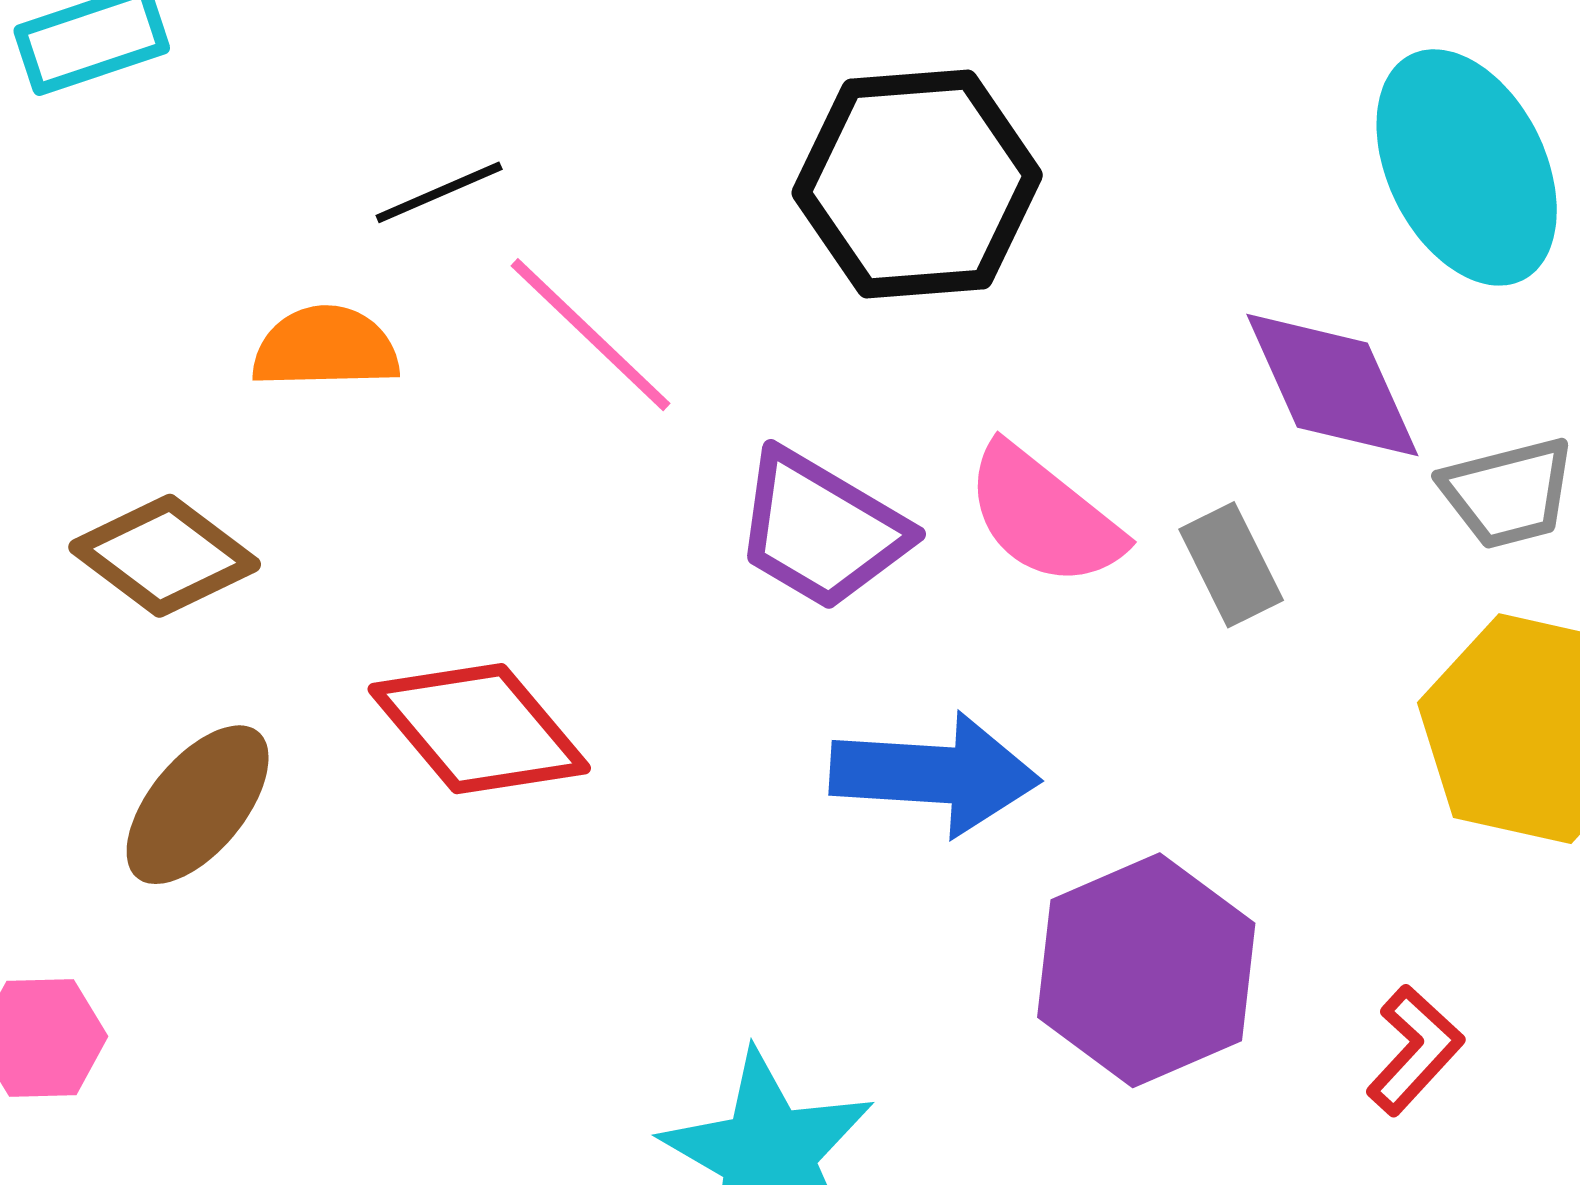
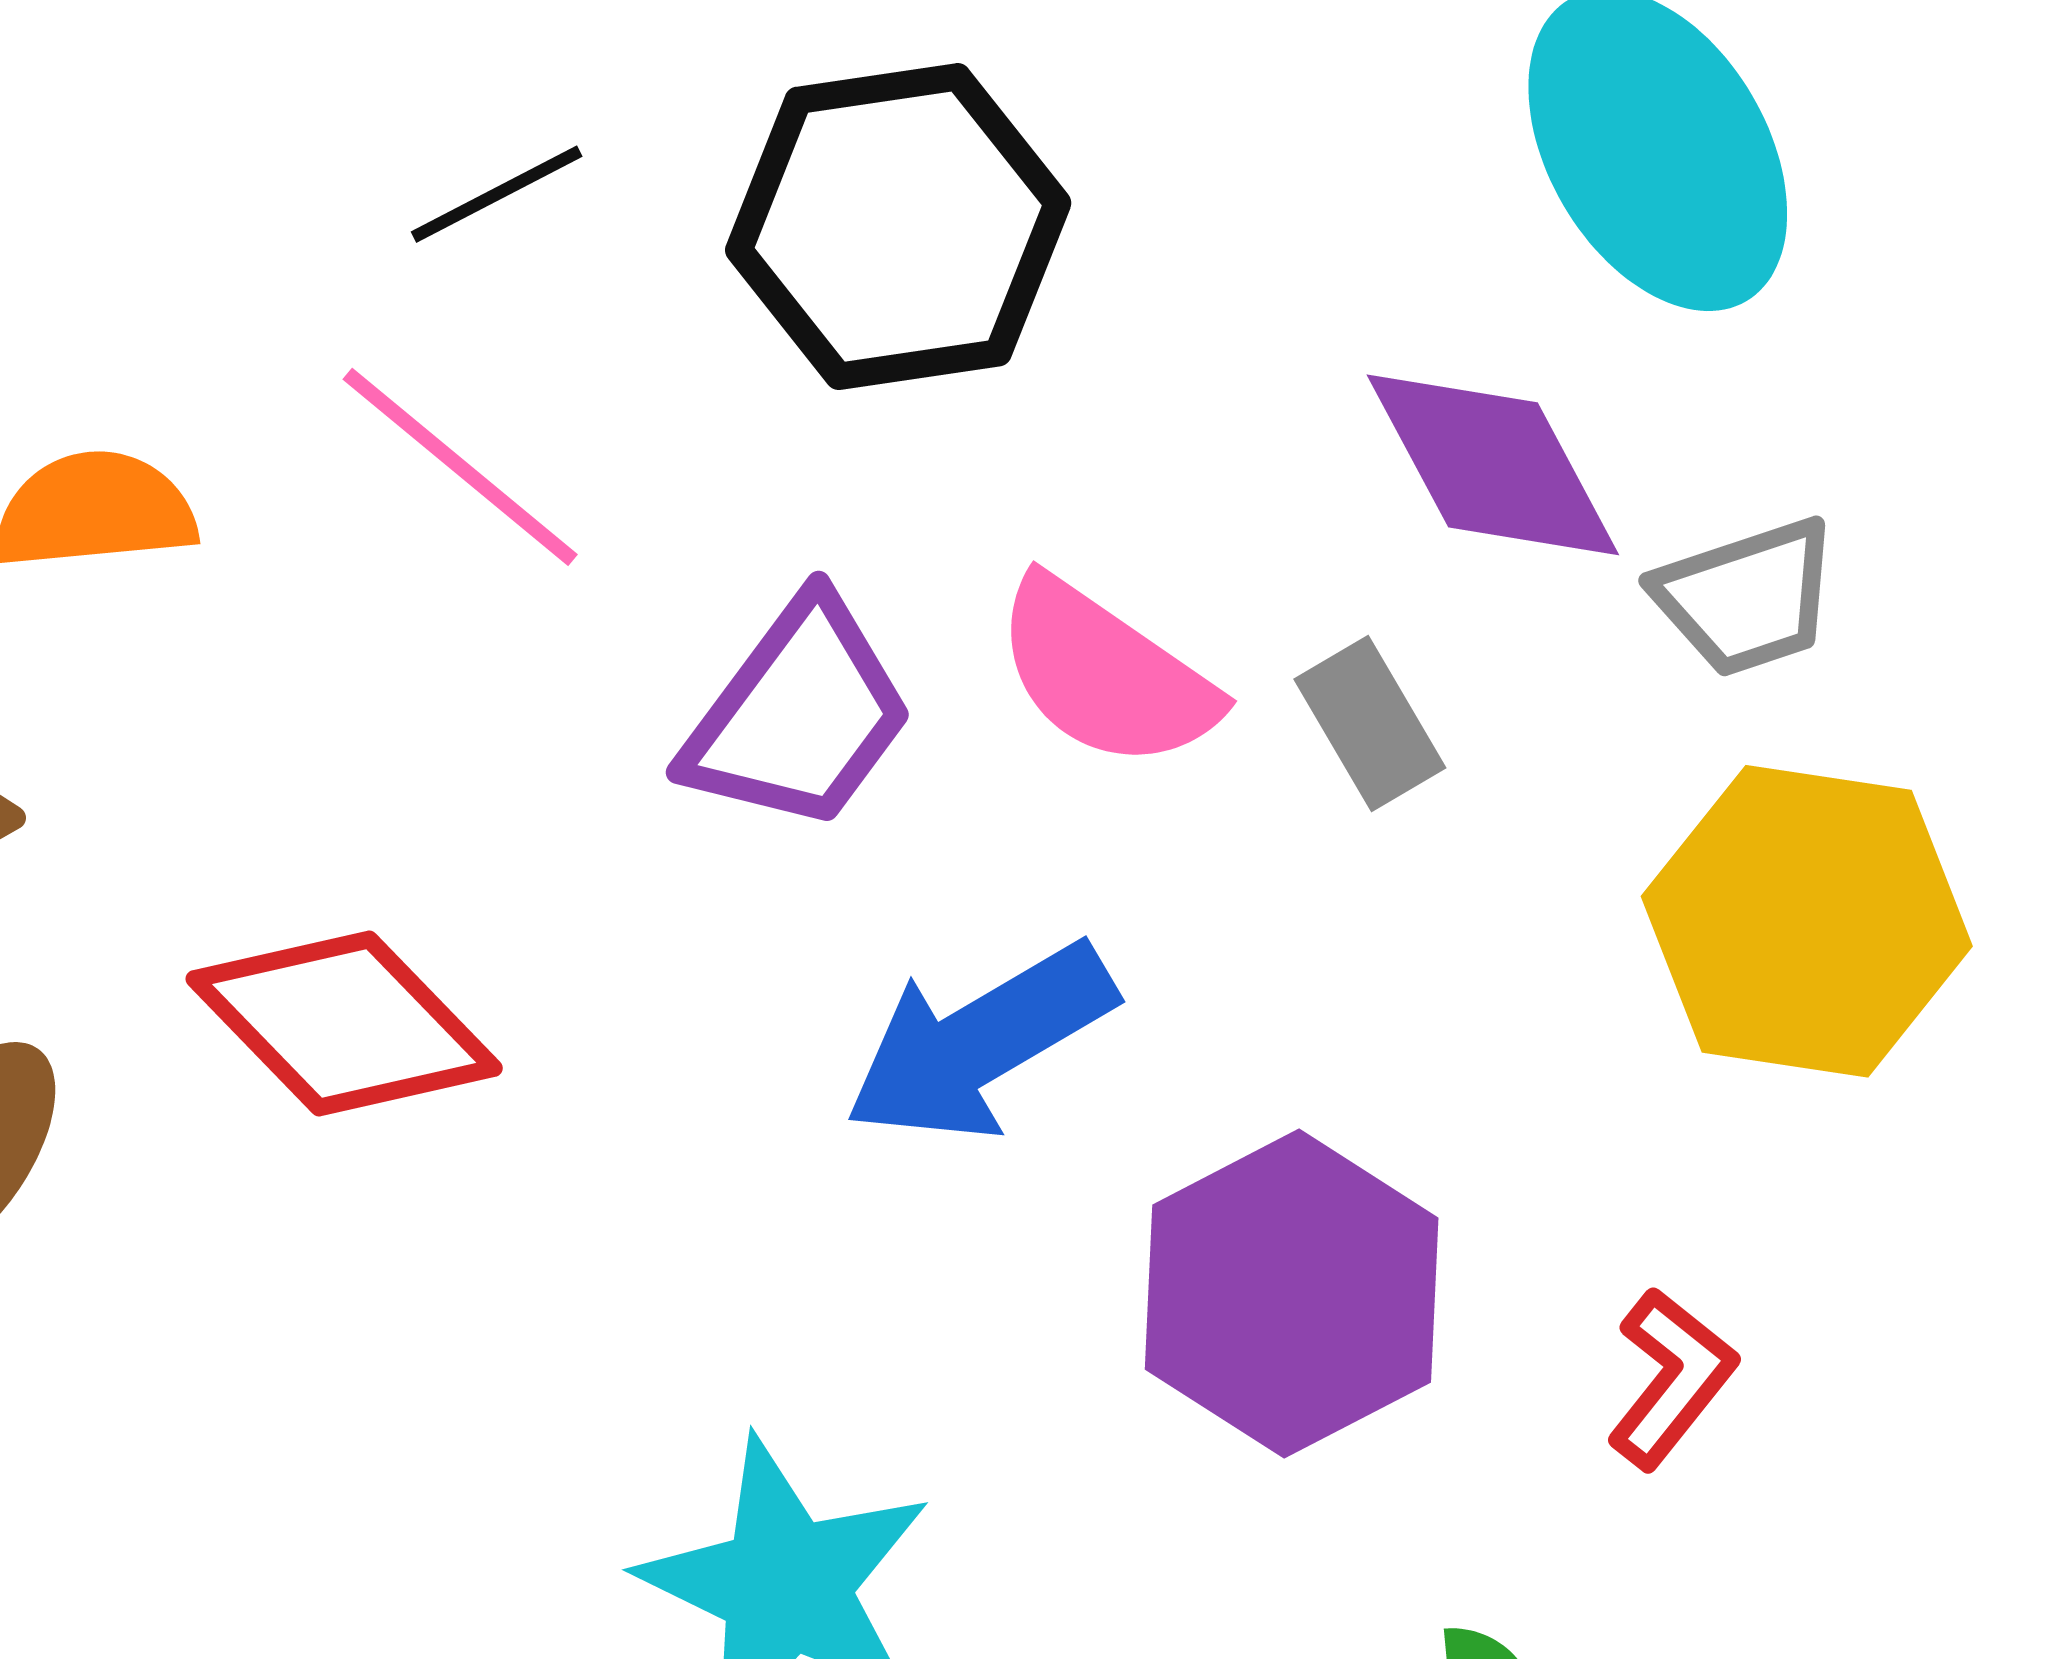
black line: (439, 192) -> (497, 194), moved
purple trapezoid: (821, 530) -> (799, 715), turned -80
blue arrow: (935, 774) -> (980, 1043), turned 150

